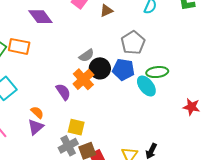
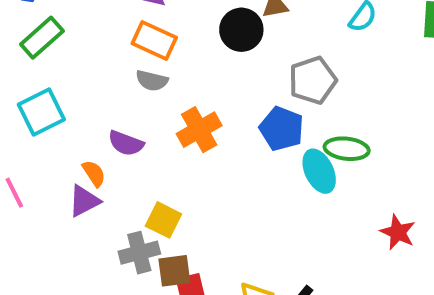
orange rectangle: (19, 46) -> (154, 40), moved
gray semicircle: (87, 55) -> (152, 81), moved, turned 35
black circle: (100, 68) -> (241, 30), moved
purple semicircle: (63, 92) -> (126, 143), moved, turned 132

